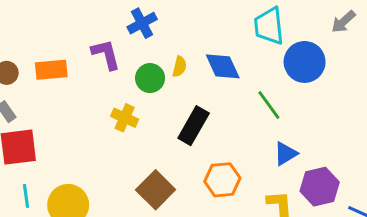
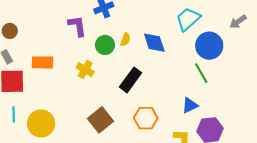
cyan trapezoid: (269, 26) -> (188, 19), turned 48
orange rectangle: (51, 70) -> (43, 62), moved
green line: (269, 105) -> (201, 73), moved

